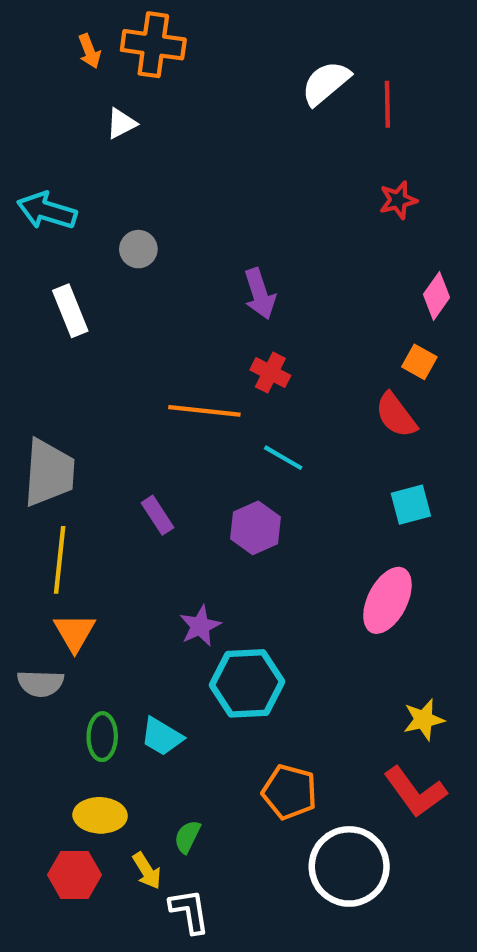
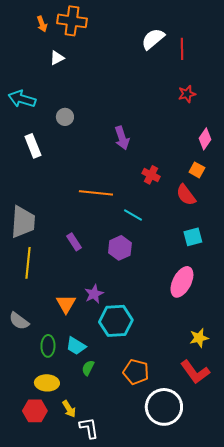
red cross: (270, 373) -> (151, 175), moved
orange triangle: (75, 632) -> (66, 304), moved
gray semicircle: (40, 683) -> (19, 321), turned 35
green semicircle: (187, 837) -> (88, 368), moved

